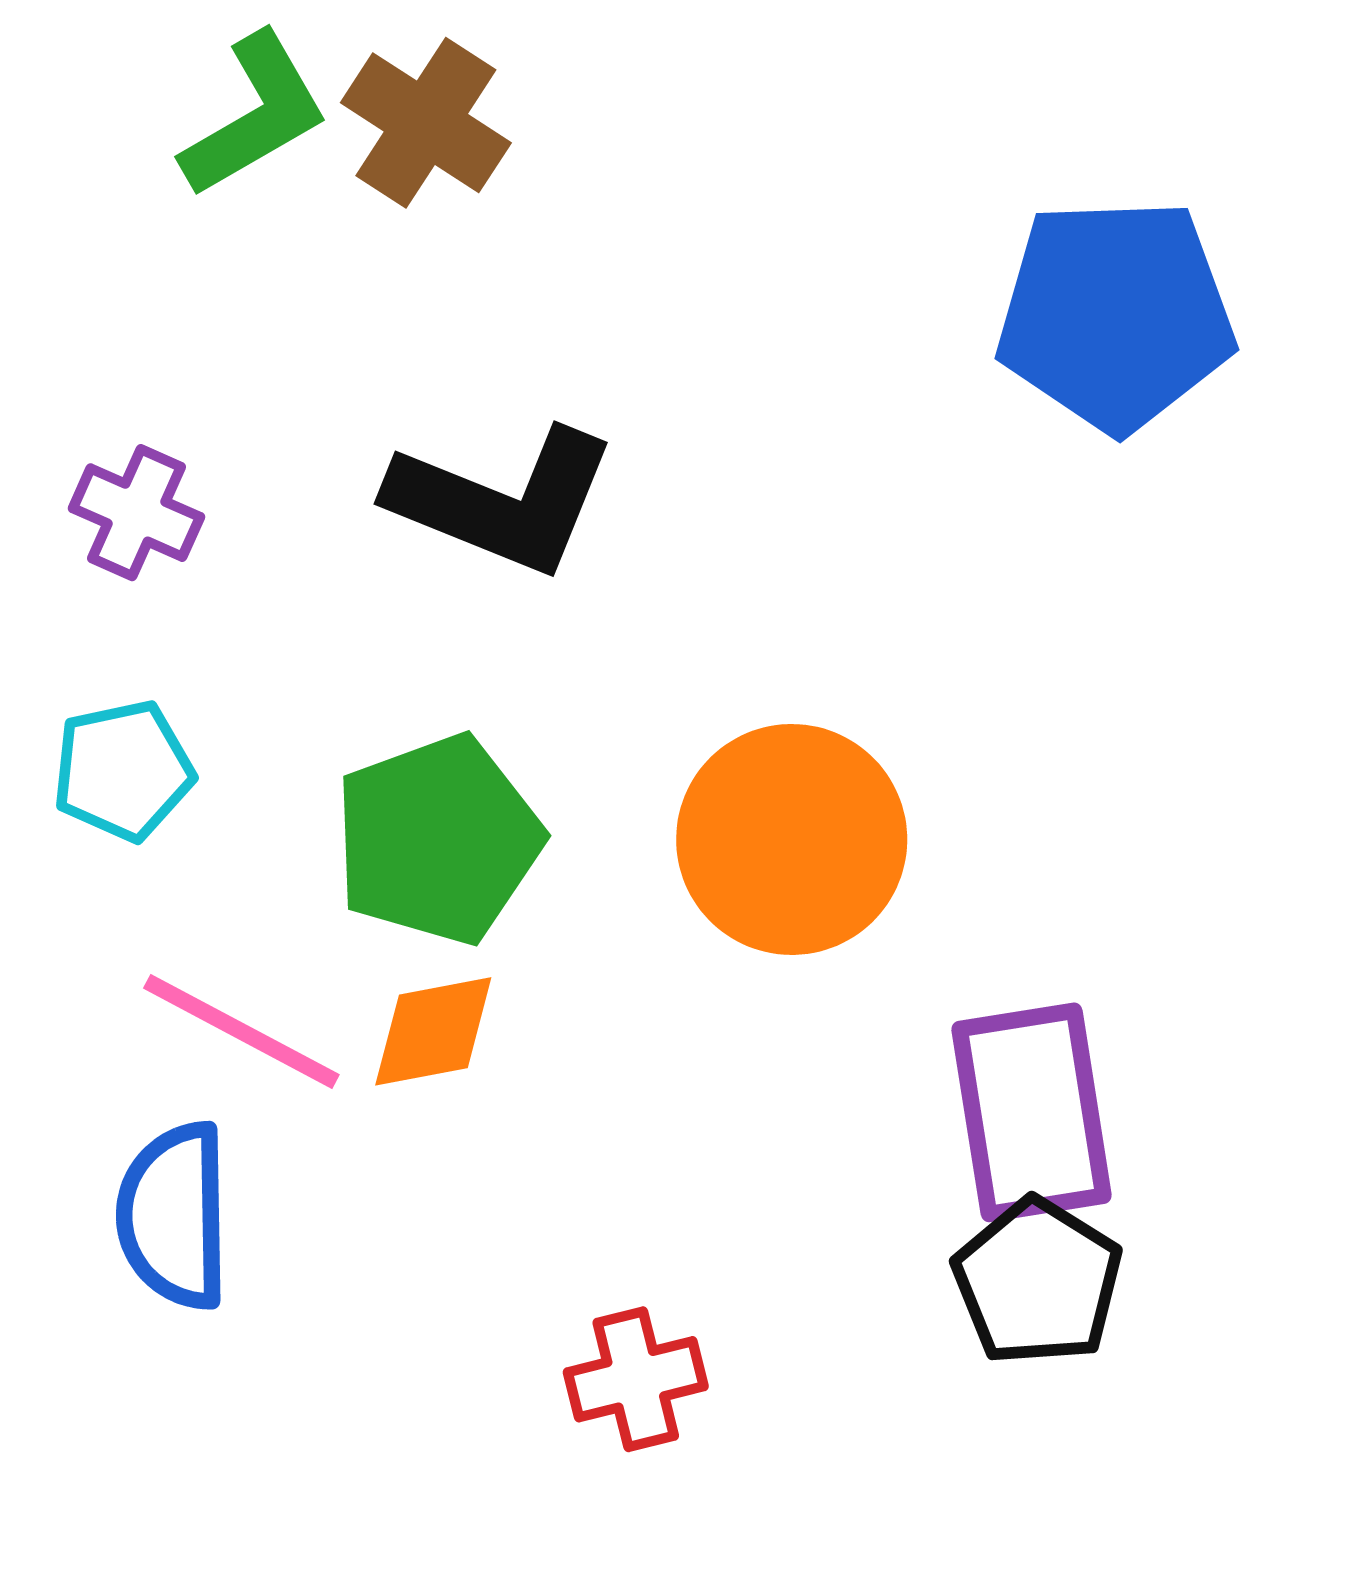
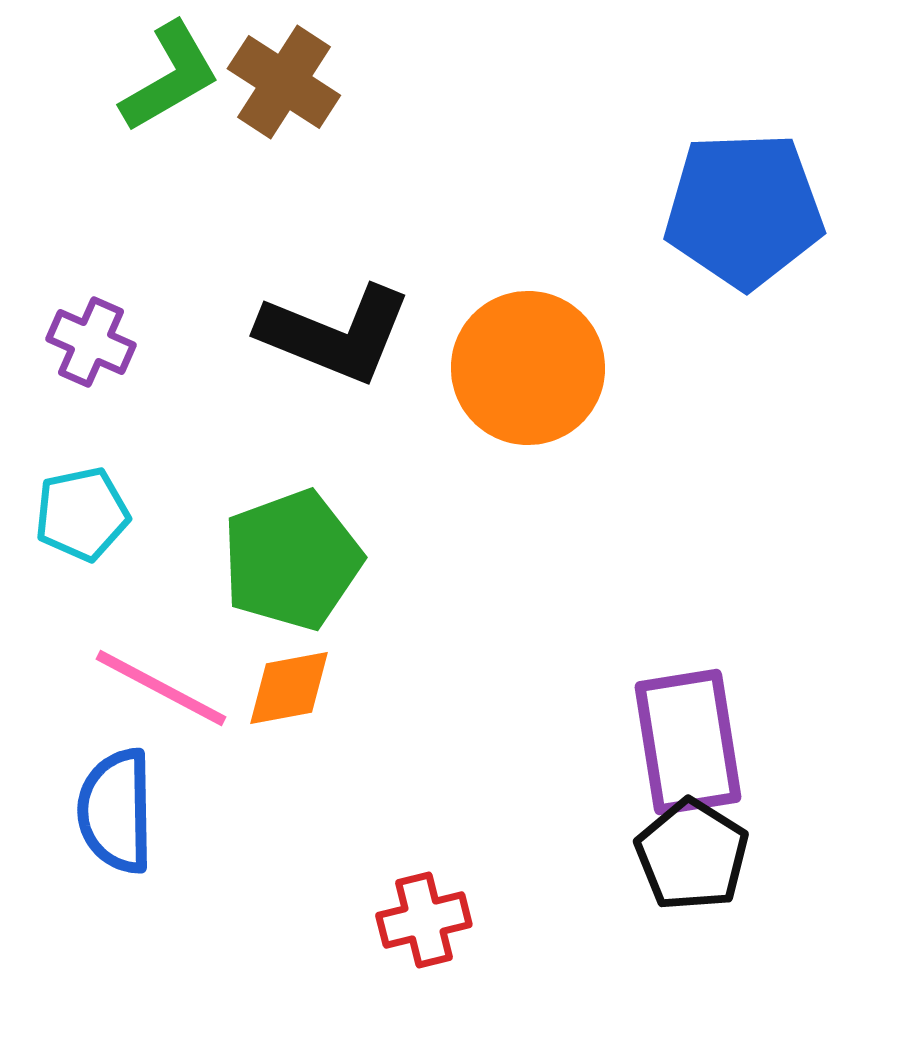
orange circle: (792, 839) -> (528, 368), moved

